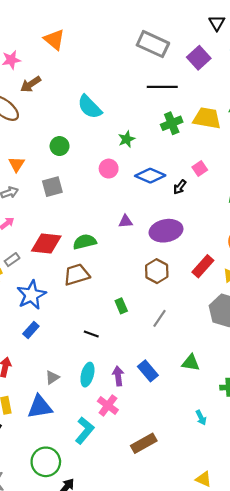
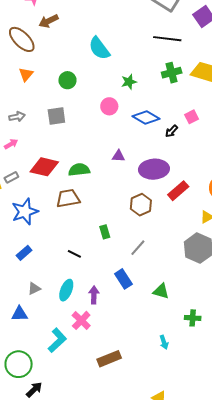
orange triangle: (17, 164) -> (26, 74), moved
red rectangle: (203, 266) -> (178, 191), moved
blue rectangle: (31, 330) -> (24, 253), moved
blue rectangle: (148, 371) -> (123, 279), moved
blue triangle: (40, 407) -> (20, 314), size x0.7

